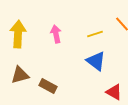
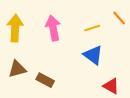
pink arrow: (56, 34) -> (53, 28), size x1.4

